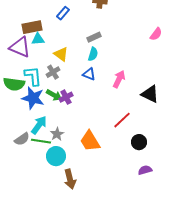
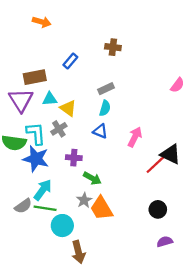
cyan triangle: (38, 39) -> (50, 99), moved
purple triangle: (20, 47) -> (21, 100), turned 35
green arrow: (54, 95) -> (92, 178), moved
purple cross: (66, 97) -> (74, 158), turned 32
red line: (122, 120) -> (156, 165), moved
gray star: (57, 134) -> (84, 200), moved

